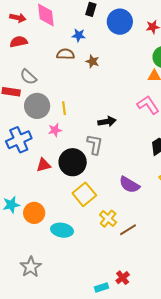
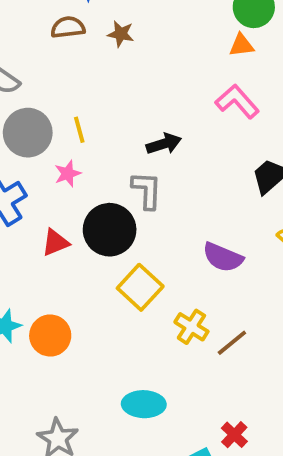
cyan ellipse: (62, 230) -> (144, 404), moved

